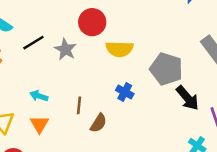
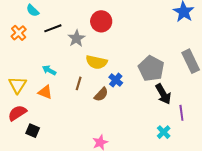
yellow semicircle: (119, 49) -> (96, 62), moved
brown semicircle: (98, 123) -> (101, 94), moved
orange triangle: (39, 124) -> (45, 92), turned -49

